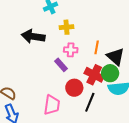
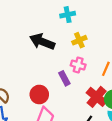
yellow cross: (66, 27) -> (79, 40), turned -32
red circle: (74, 88) -> (39, 95), moved

